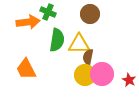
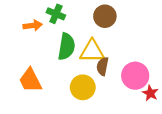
orange arrow: (28, 22) -> (33, 26), size x0.7
pink circle: (102, 74) -> (135, 76), moved
yellow circle: (85, 75) -> (83, 87), moved

